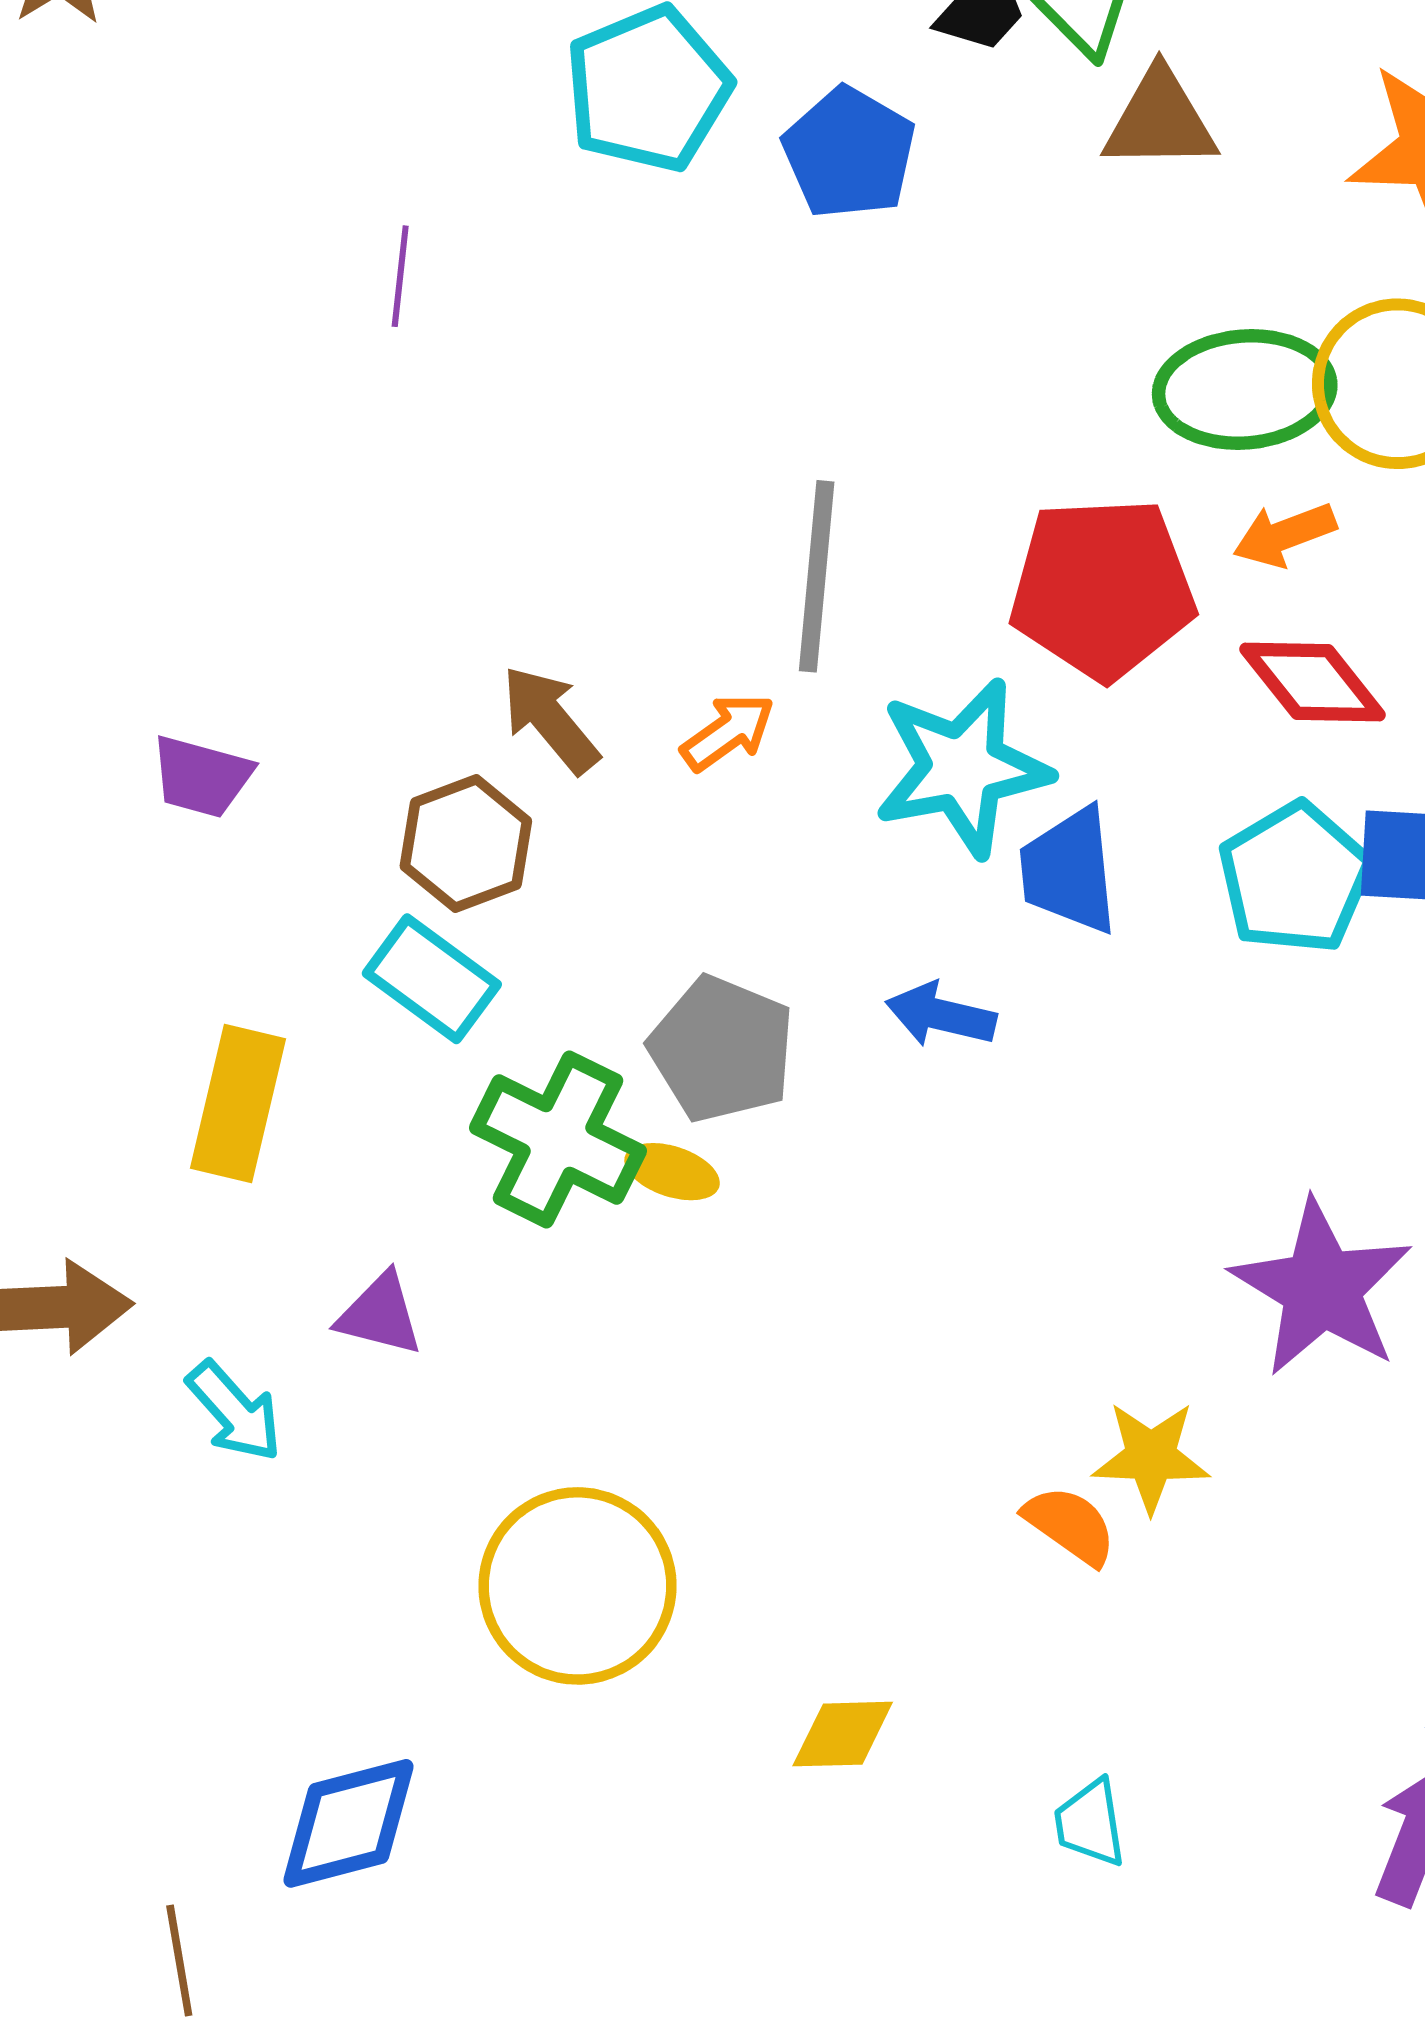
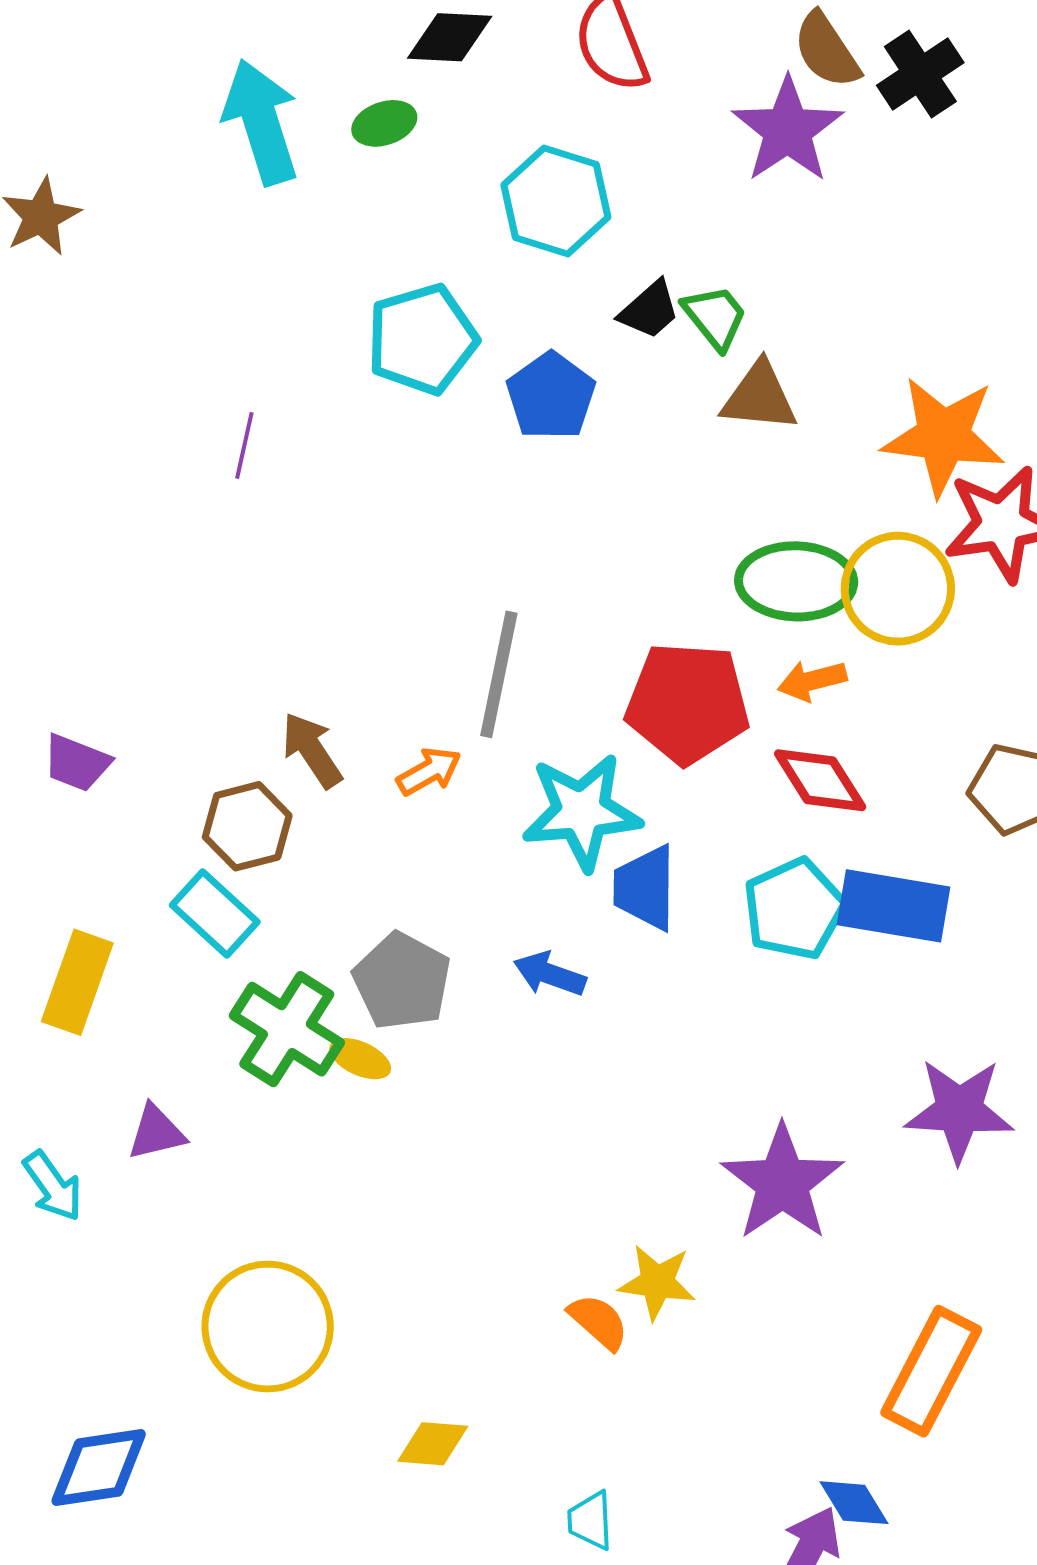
purple triangle: (380, 1315) -> (156, 1132), turned -34

